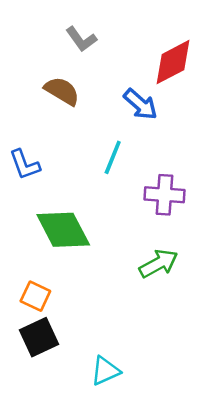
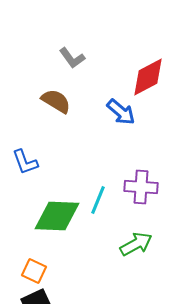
cyan line: (113, 157) -> (98, 200), moved
green diamond: (63, 230) -> (57, 216), turned -60

